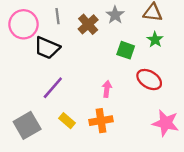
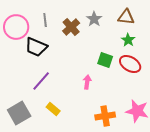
green square: (126, 50) -> (105, 60), moved
red ellipse: (149, 80) -> (130, 64), moved
orange cross: (101, 121) -> (105, 116), moved

